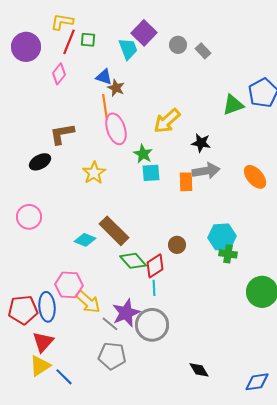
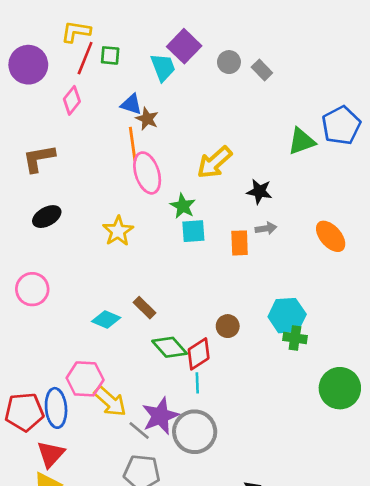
brown L-shape: (62, 134) -> (39, 158), moved
gray arrow: (206, 171) -> (266, 228), size x0.6
brown rectangle: (114, 231) -> (144, 308), size x0.6

